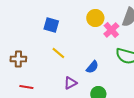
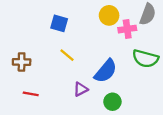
pink cross: (111, 30) -> (127, 29), turned 35
blue semicircle: (92, 67) -> (106, 71), size x1.6

